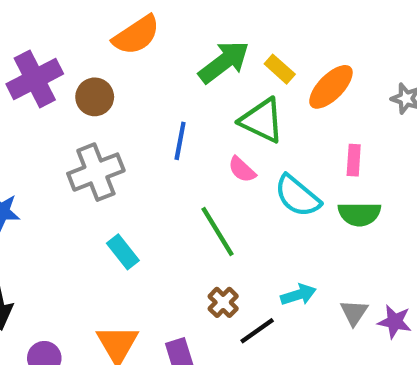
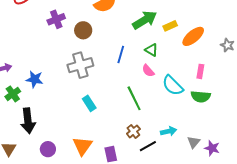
yellow rectangle: (280, 69) -> (170, 26), turned -72
purple cross: (35, 79) -> (56, 19), size x0.7
green triangle: (262, 120) -> (151, 50), moved, size x0.6

